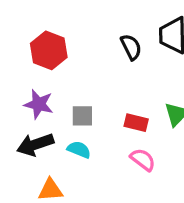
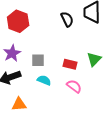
purple star: (39, 104) -> (12, 53), turned 30
cyan semicircle: (79, 150) -> (44, 80), moved

